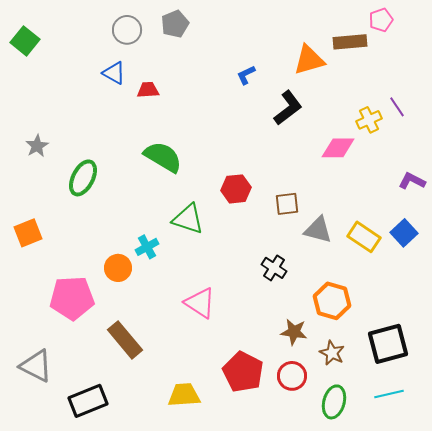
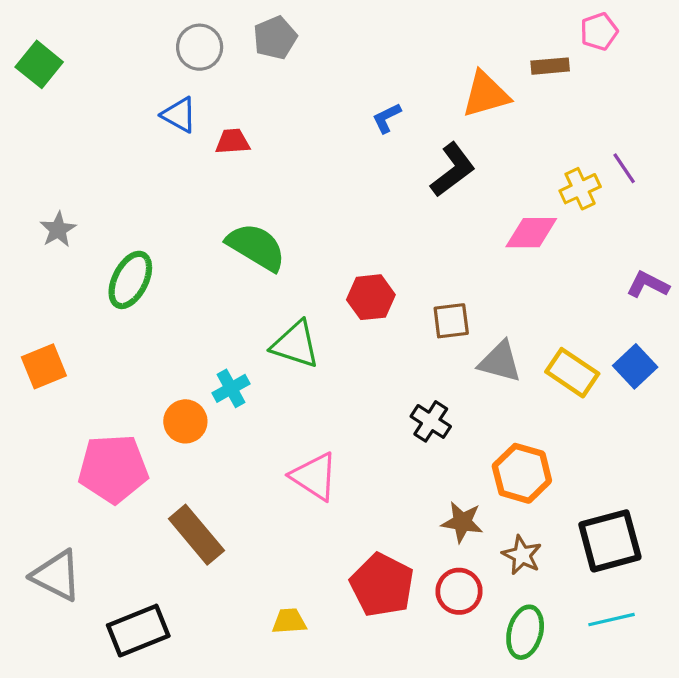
brown rectangle: (350, 42) -> (550, 66), size x0.7
yellow trapezoid: (184, 395) -> (289, 621), size x0.7

